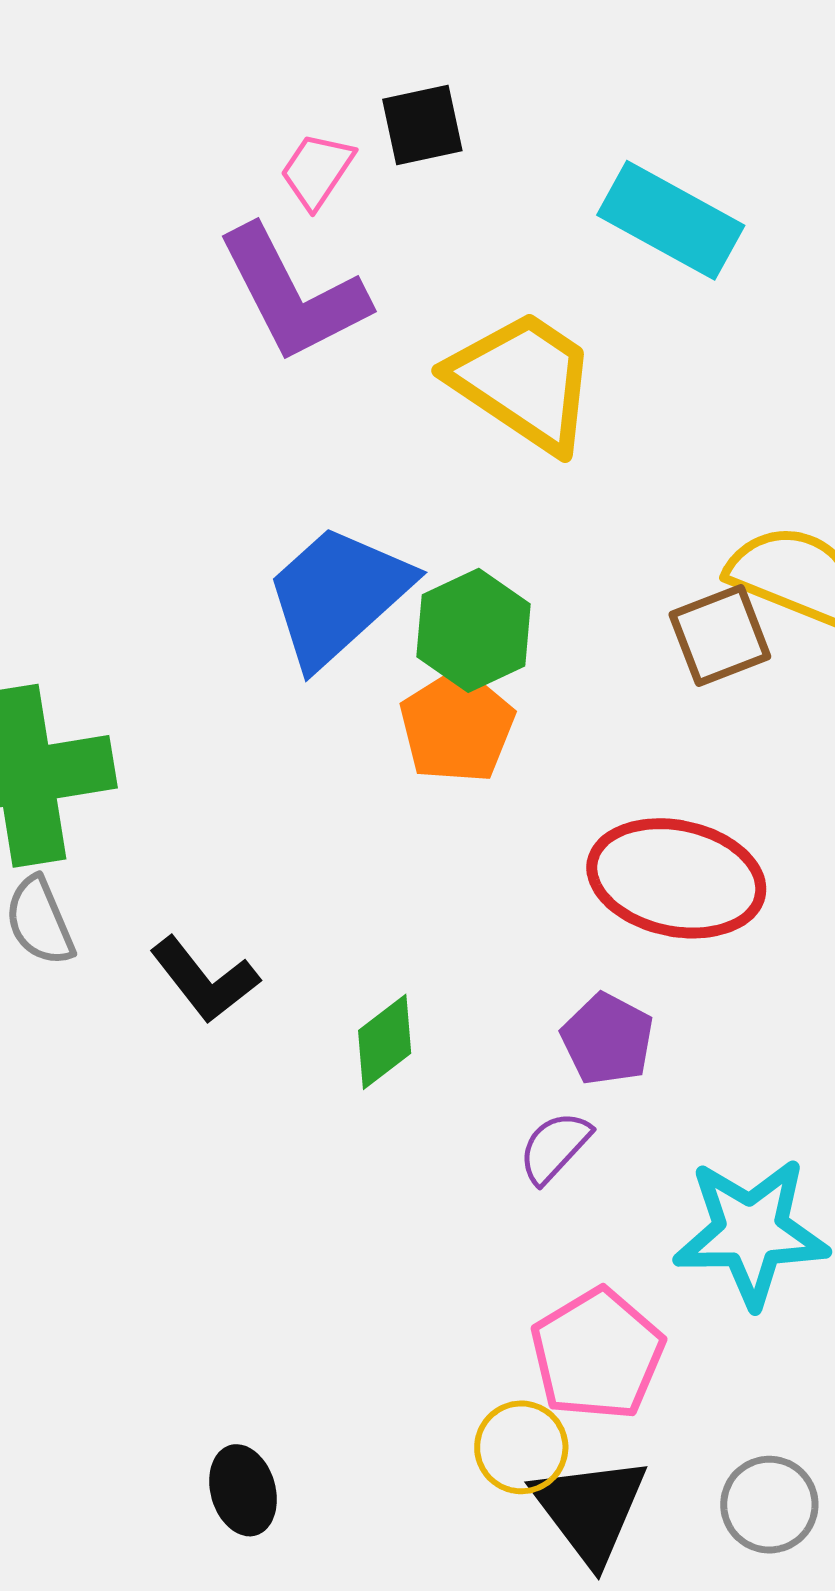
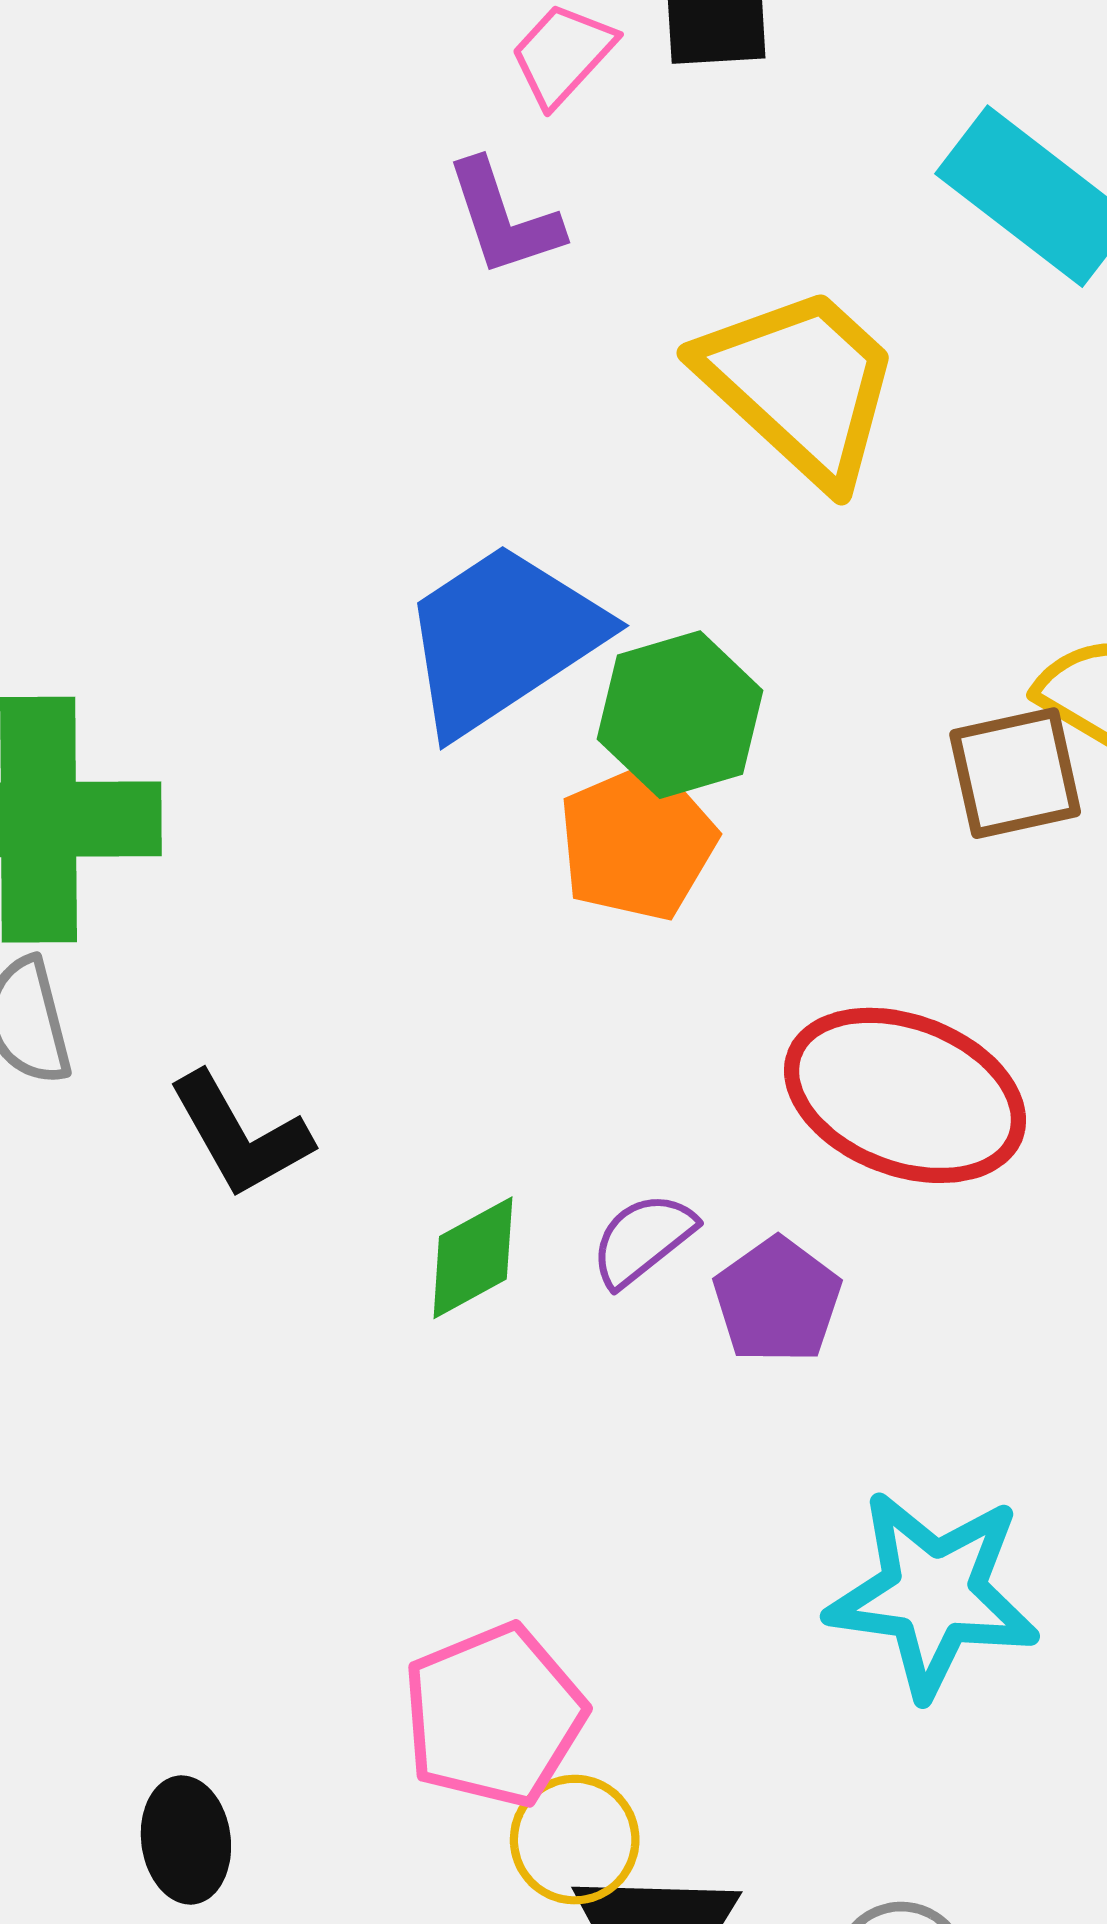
purple L-shape: (293, 294) -> (504, 218), size x0.6
purple semicircle: (555, 1147) -> (643, 1239), moved
pink pentagon: (597, 1354) -> (494, 1716), moved

